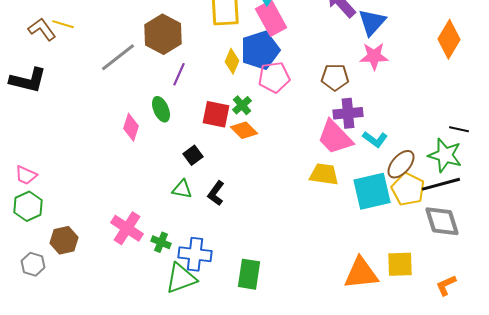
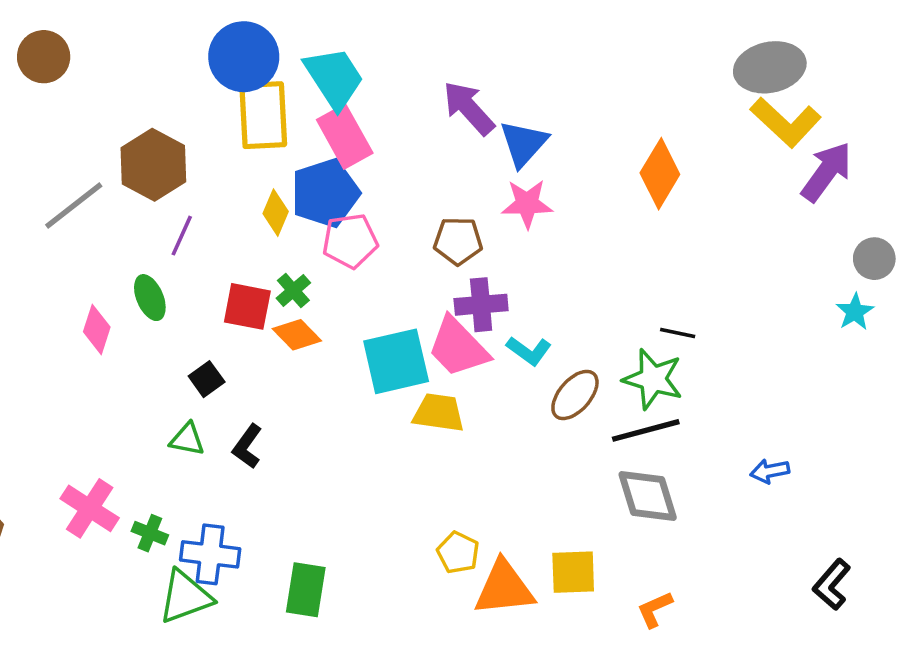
yellow pentagon: (408, 189) -> (458, 553), moved, size x0.7
cyan square: (372, 191) -> (396, 361), moved

